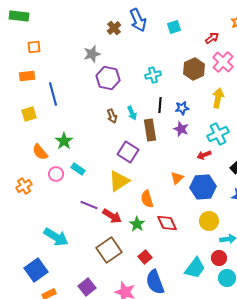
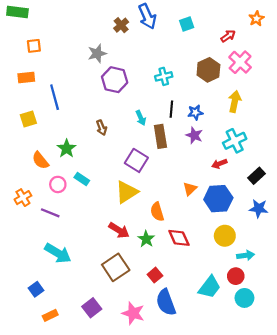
brown arrow: (112, 116) -> (102, 128), moved
purple line: (89, 205) -> (50, 213), moved
blue square: (36, 270) -> (36, 289), size x0.6

